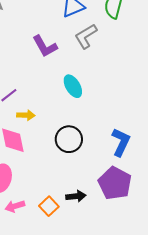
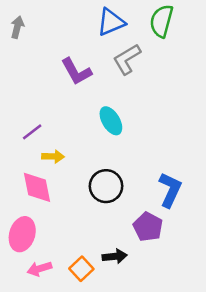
purple pentagon: (115, 183) -> (148, 227), moved, size x0.7

